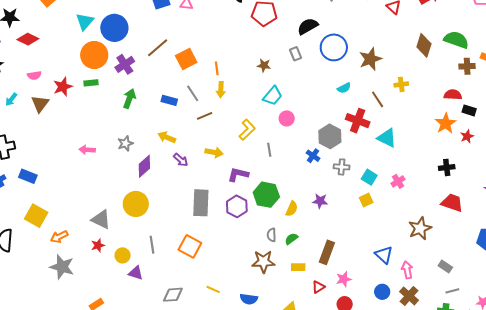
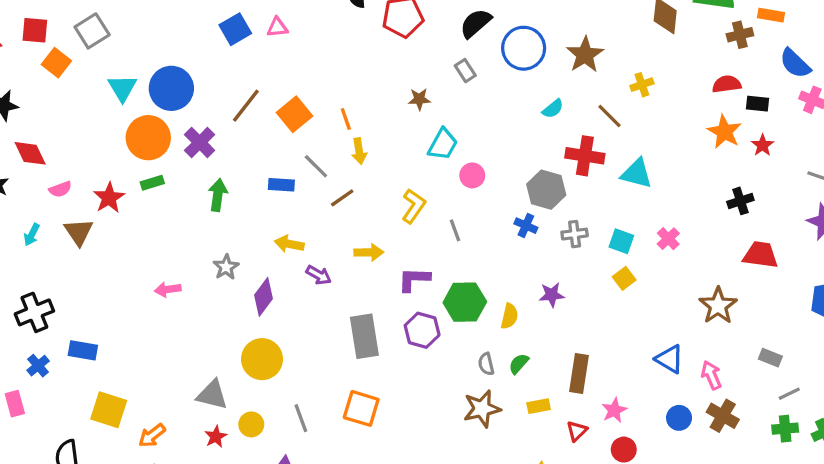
red diamond: (28, 39) -> (30, 153), moved, turned 50
yellow circle: (123, 255) -> (251, 424), moved

